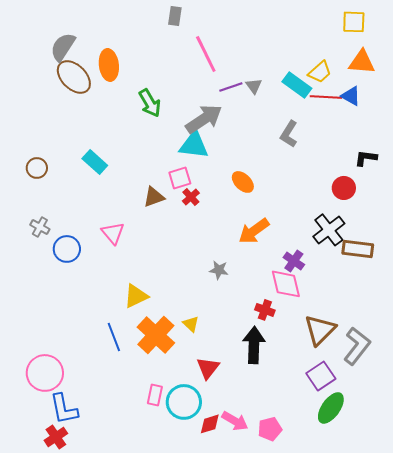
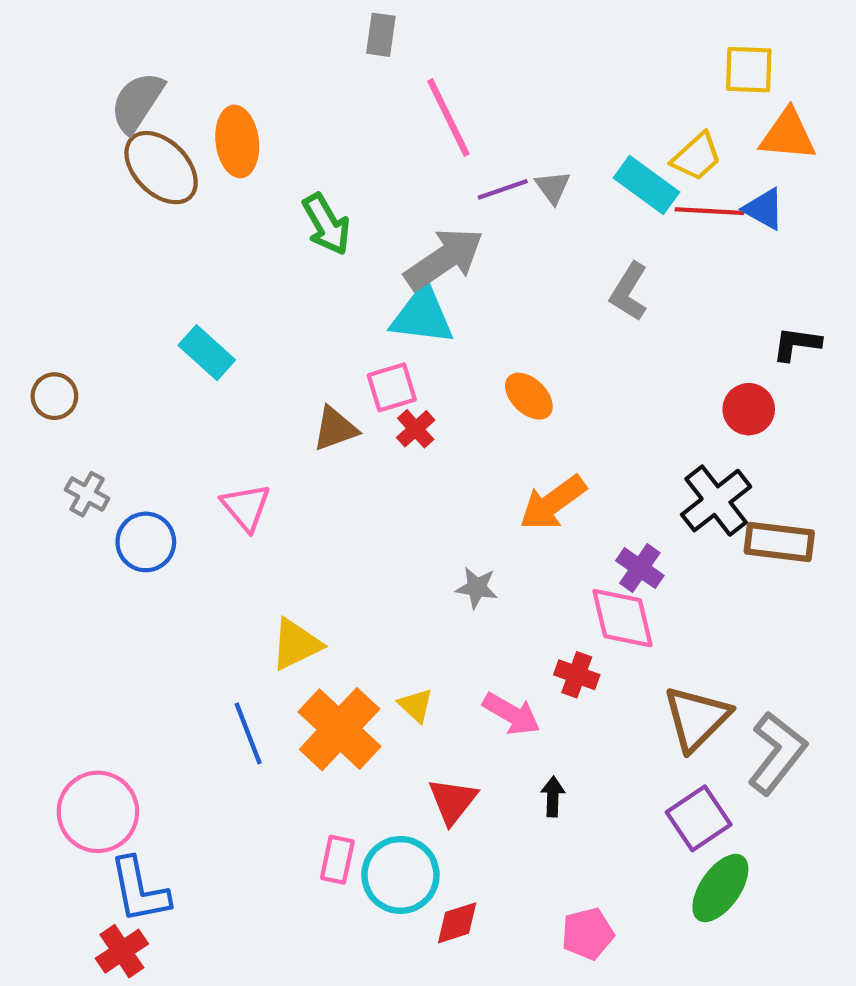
yellow square: (354, 22) -> (749, 70), moved
brown circle: (37, 168) -> (54, 396), moved
black arrow: (254, 345) -> (553, 797), moved, size x0.5
pink arrow: (235, 421) -> (511, 714), moved

